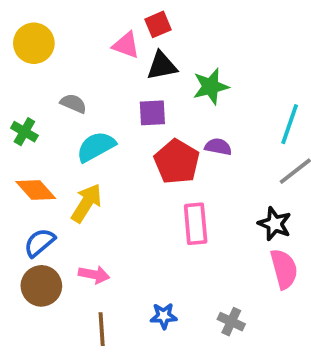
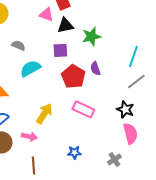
purple semicircle: (218, 147) -> (95, 68), turned -120
yellow arrow: (87, 203) -> (44, 113), moved
pink rectangle: (196, 224) -> (83, 109), turned -60
blue star: (164, 316) -> (74, 152), moved
gray cross: (231, 322) -> (114, 159), moved, turned 32

